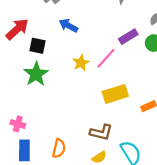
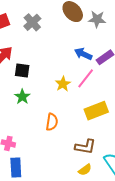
blue arrow: (68, 26) -> (83, 54), moved
green star: (36, 74) -> (22, 97), size x0.7
orange semicircle: (59, 148) -> (52, 122), moved

